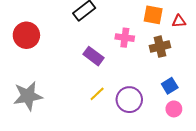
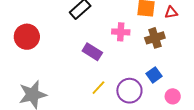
blue square: (170, 86) -> (154, 75), moved

